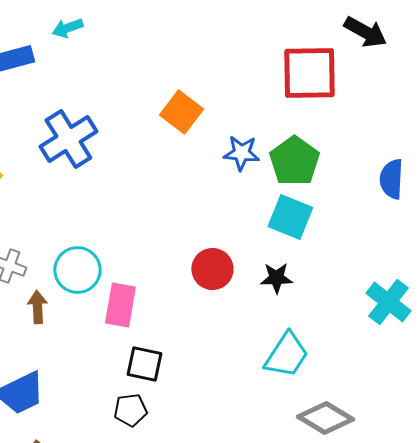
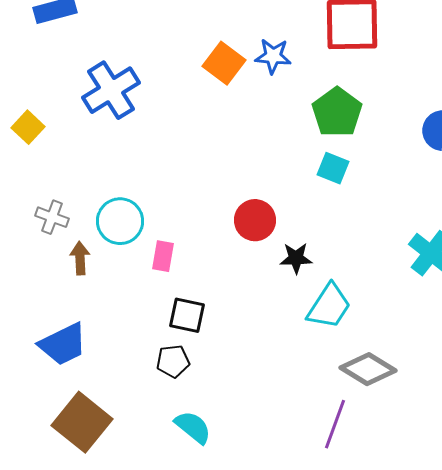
blue star: (241, 153) -> (273, 56), moved
cyan square: (290, 217) -> (333, 168), size x0.7
black star: (276, 278) -> (296, 258), moved
pink rectangle: (120, 305) -> (163, 256), size x0.7

